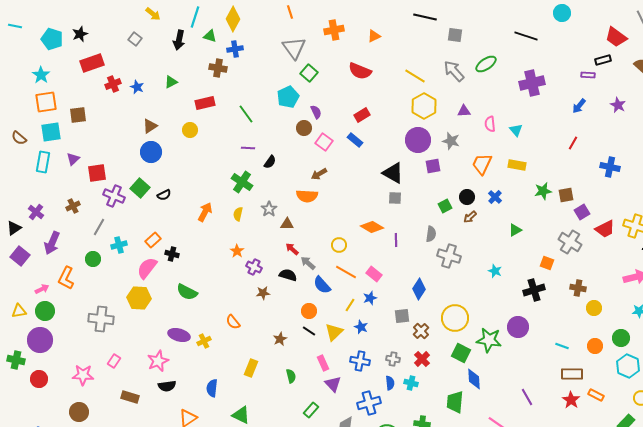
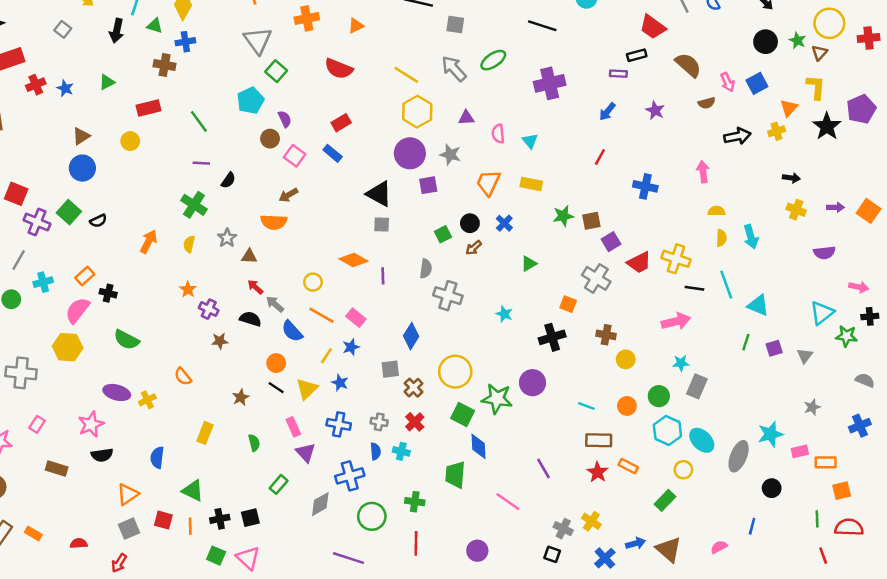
red square: (97, 173) -> (16, 194), turned 30

